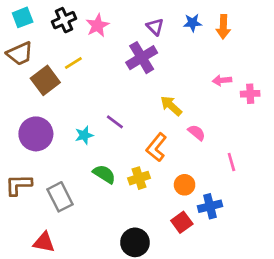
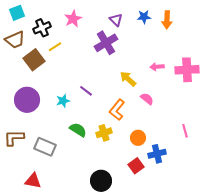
black cross: (64, 20) -> (42, 28), moved
pink arrow: (222, 80) -> (157, 67), moved
pink cross: (250, 94) -> (187, 70), size x1.6
pink line: (231, 162) -> (185, 131), moved
gray rectangle: (60, 197) -> (45, 147), turned -40

